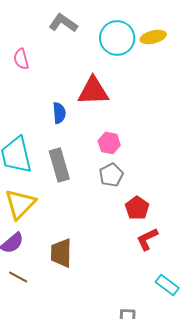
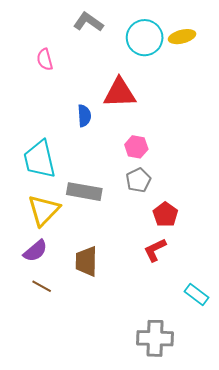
gray rectangle: (59, 165) -> (84, 192), moved, turned -64
red L-shape: (147, 239) -> (155, 250), moved

